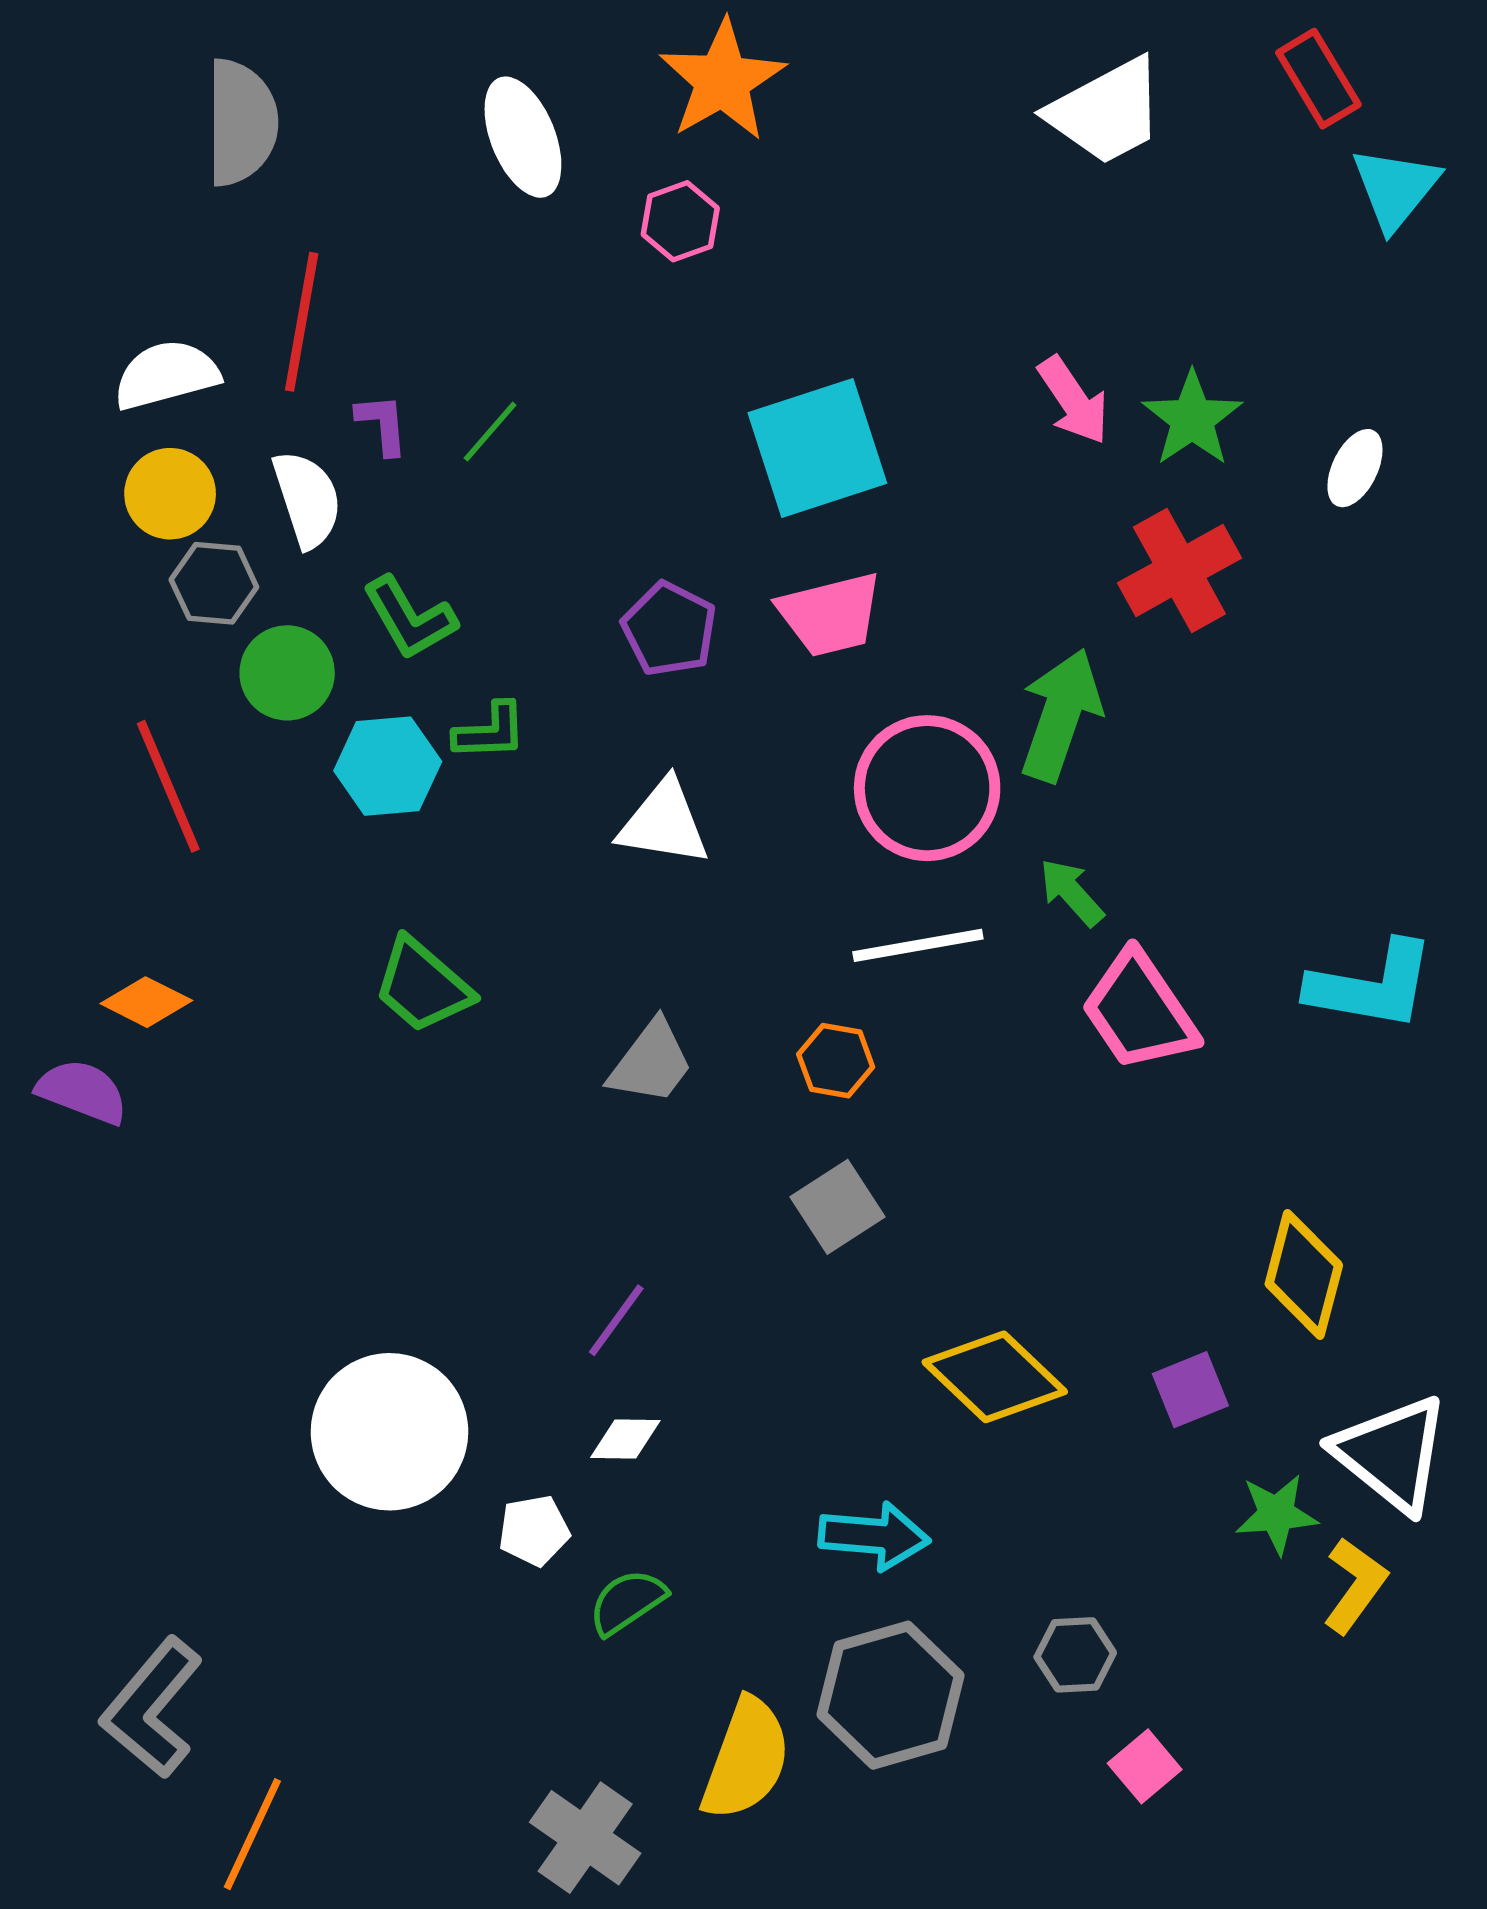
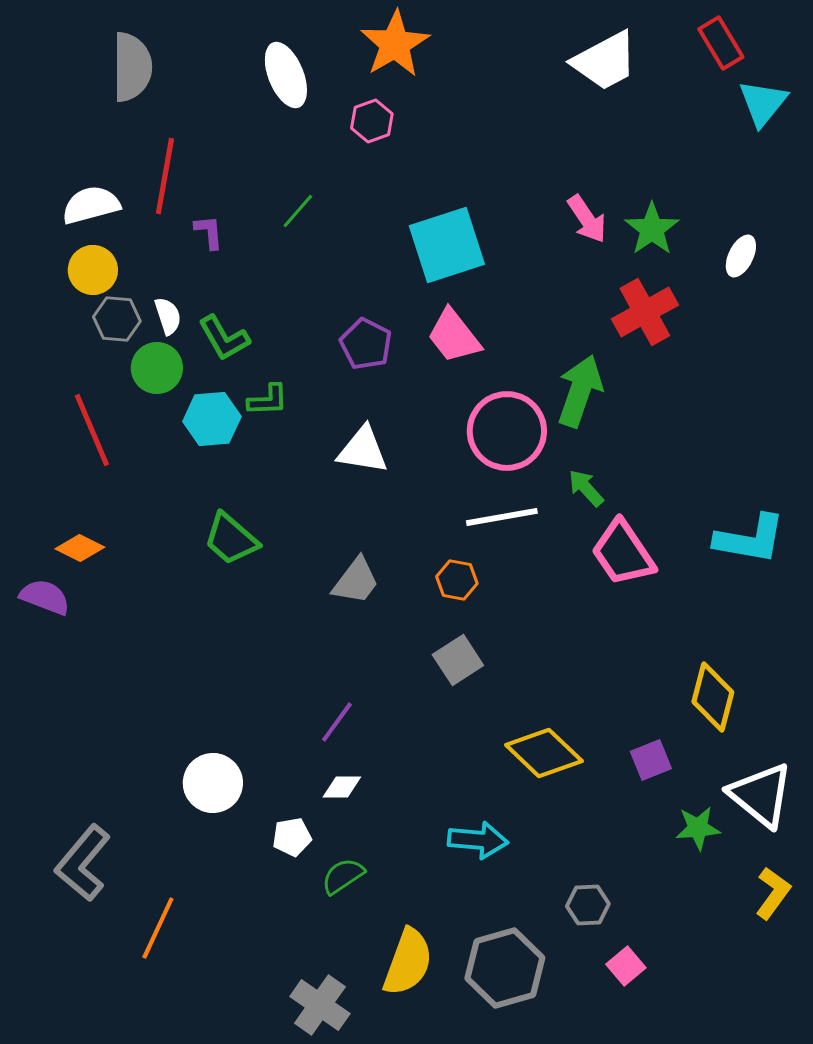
green line: (490, 432) -> (298, 211), moved
white semicircle: (307, 499) -> (168, 316), moved, size x0.7
pink trapezoid: (830, 614) -> (454, 336), turned 66
white circle: (389, 1432) -> (213, 783), size x0.7
yellow L-shape: (1355, 1585) -> (773, 893), moved
gray hexagon: (891, 1695) -> (505, 968), moved
gray L-shape: (152, 1708) -> (83, 863), moved
orange line: (252, 1834) -> (158, 928), moved

